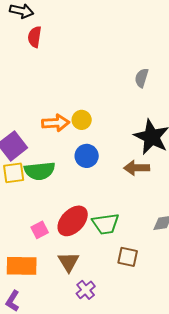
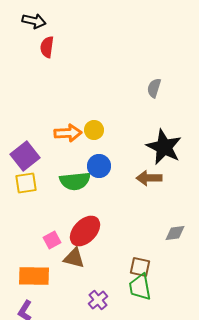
green semicircle: (40, 171) -> (75, 181), moved
green trapezoid: (106, 224) -> (140, 287), moved, turned 88
brown triangle: (69, 262) -> (74, 258), moved, turned -45

